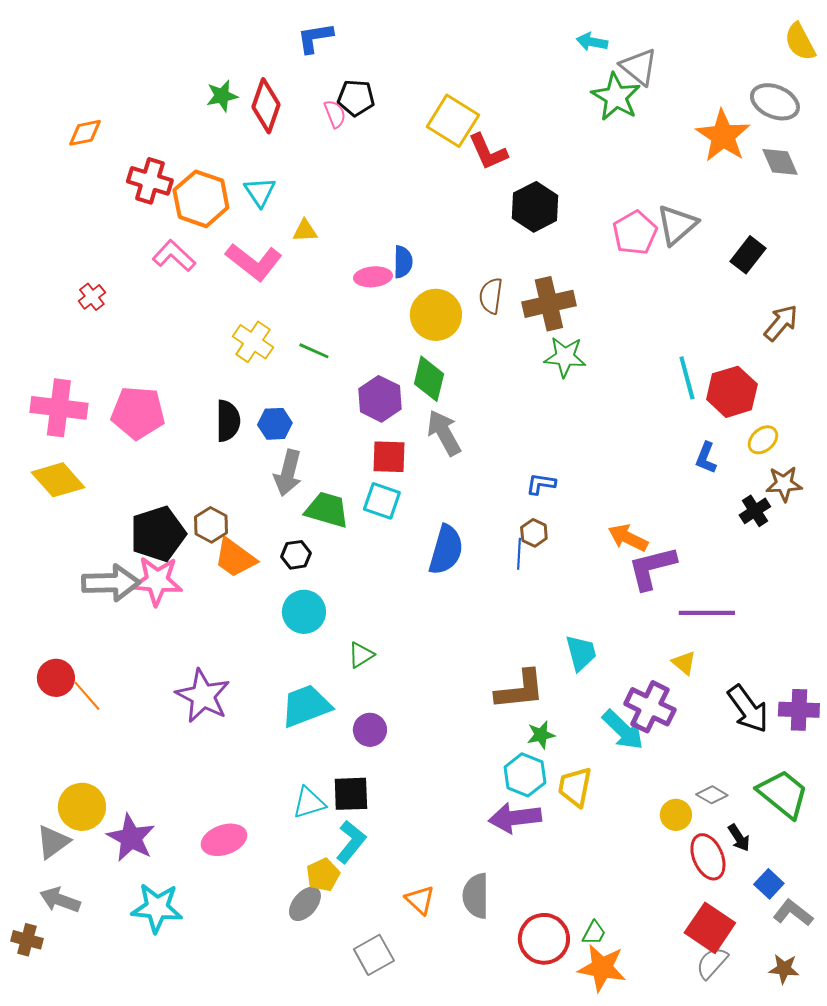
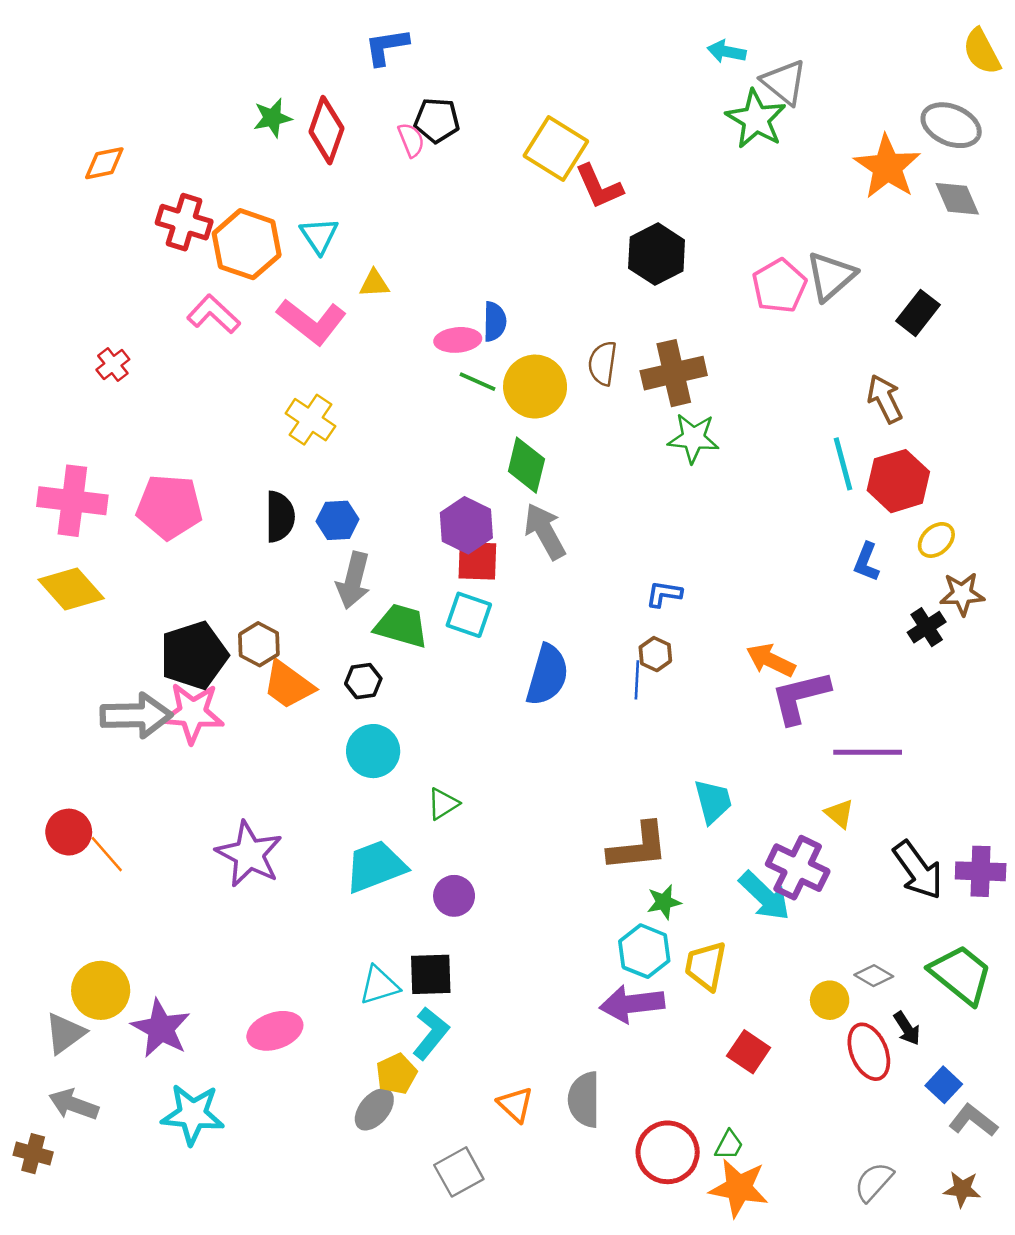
brown arrow: (781, 323) -> (885, 399), moved, turned -66
green line: (314, 351) -> (477, 382), moved
purple hexagon: (380, 399) -> (466, 525), moved
red square: (710, 928) -> (749, 1052), moved, size x0.7

